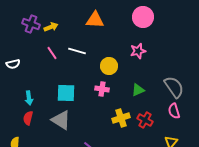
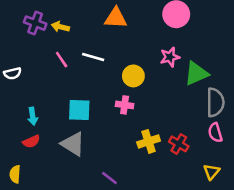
yellow arrow: (51, 27) -> (60, 27), turned -144
gray semicircle: (174, 87) -> (215, 102), turned 35
green triangle: (138, 90) -> (196, 73), moved, size x1.5
red semicircle: (28, 118) -> (31, 141), turned -128

